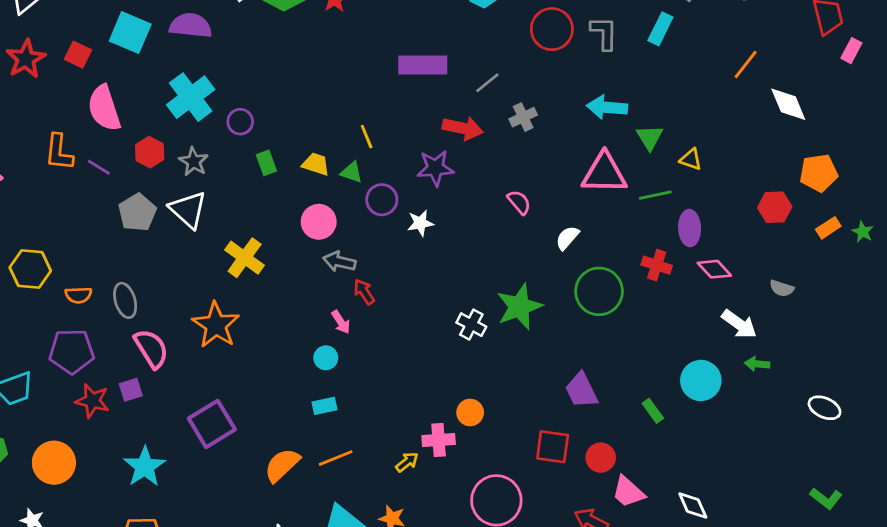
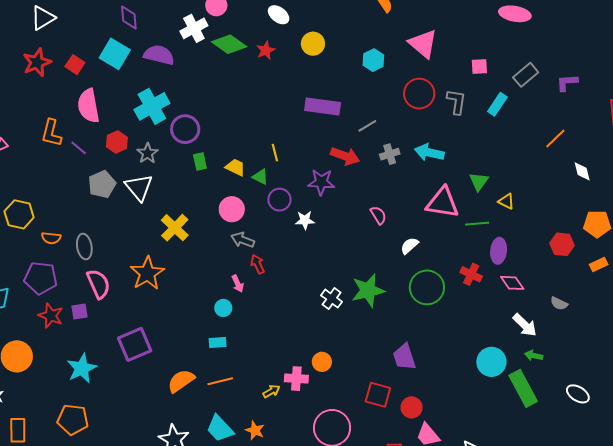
white diamond: (788, 104) -> (582, 171), size x0.7
cyan arrow: (607, 107) -> (429, 152), moved
purple circle: (240, 122) -> (185, 129), size x1.5
green rectangle: (653, 411) -> (523, 388), moved, size x2.0

